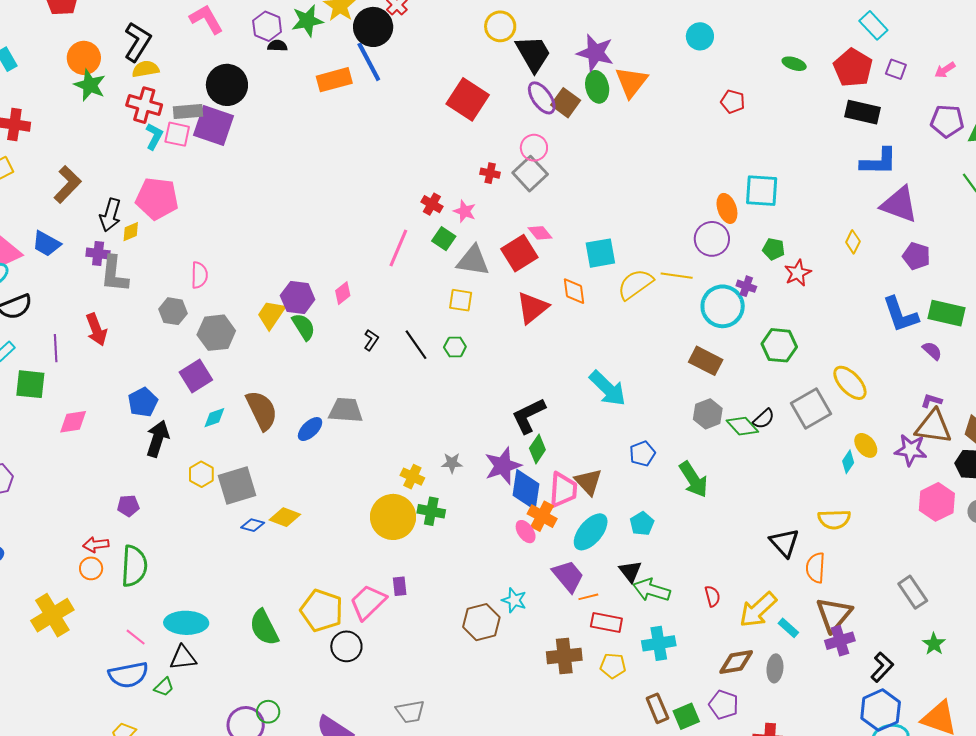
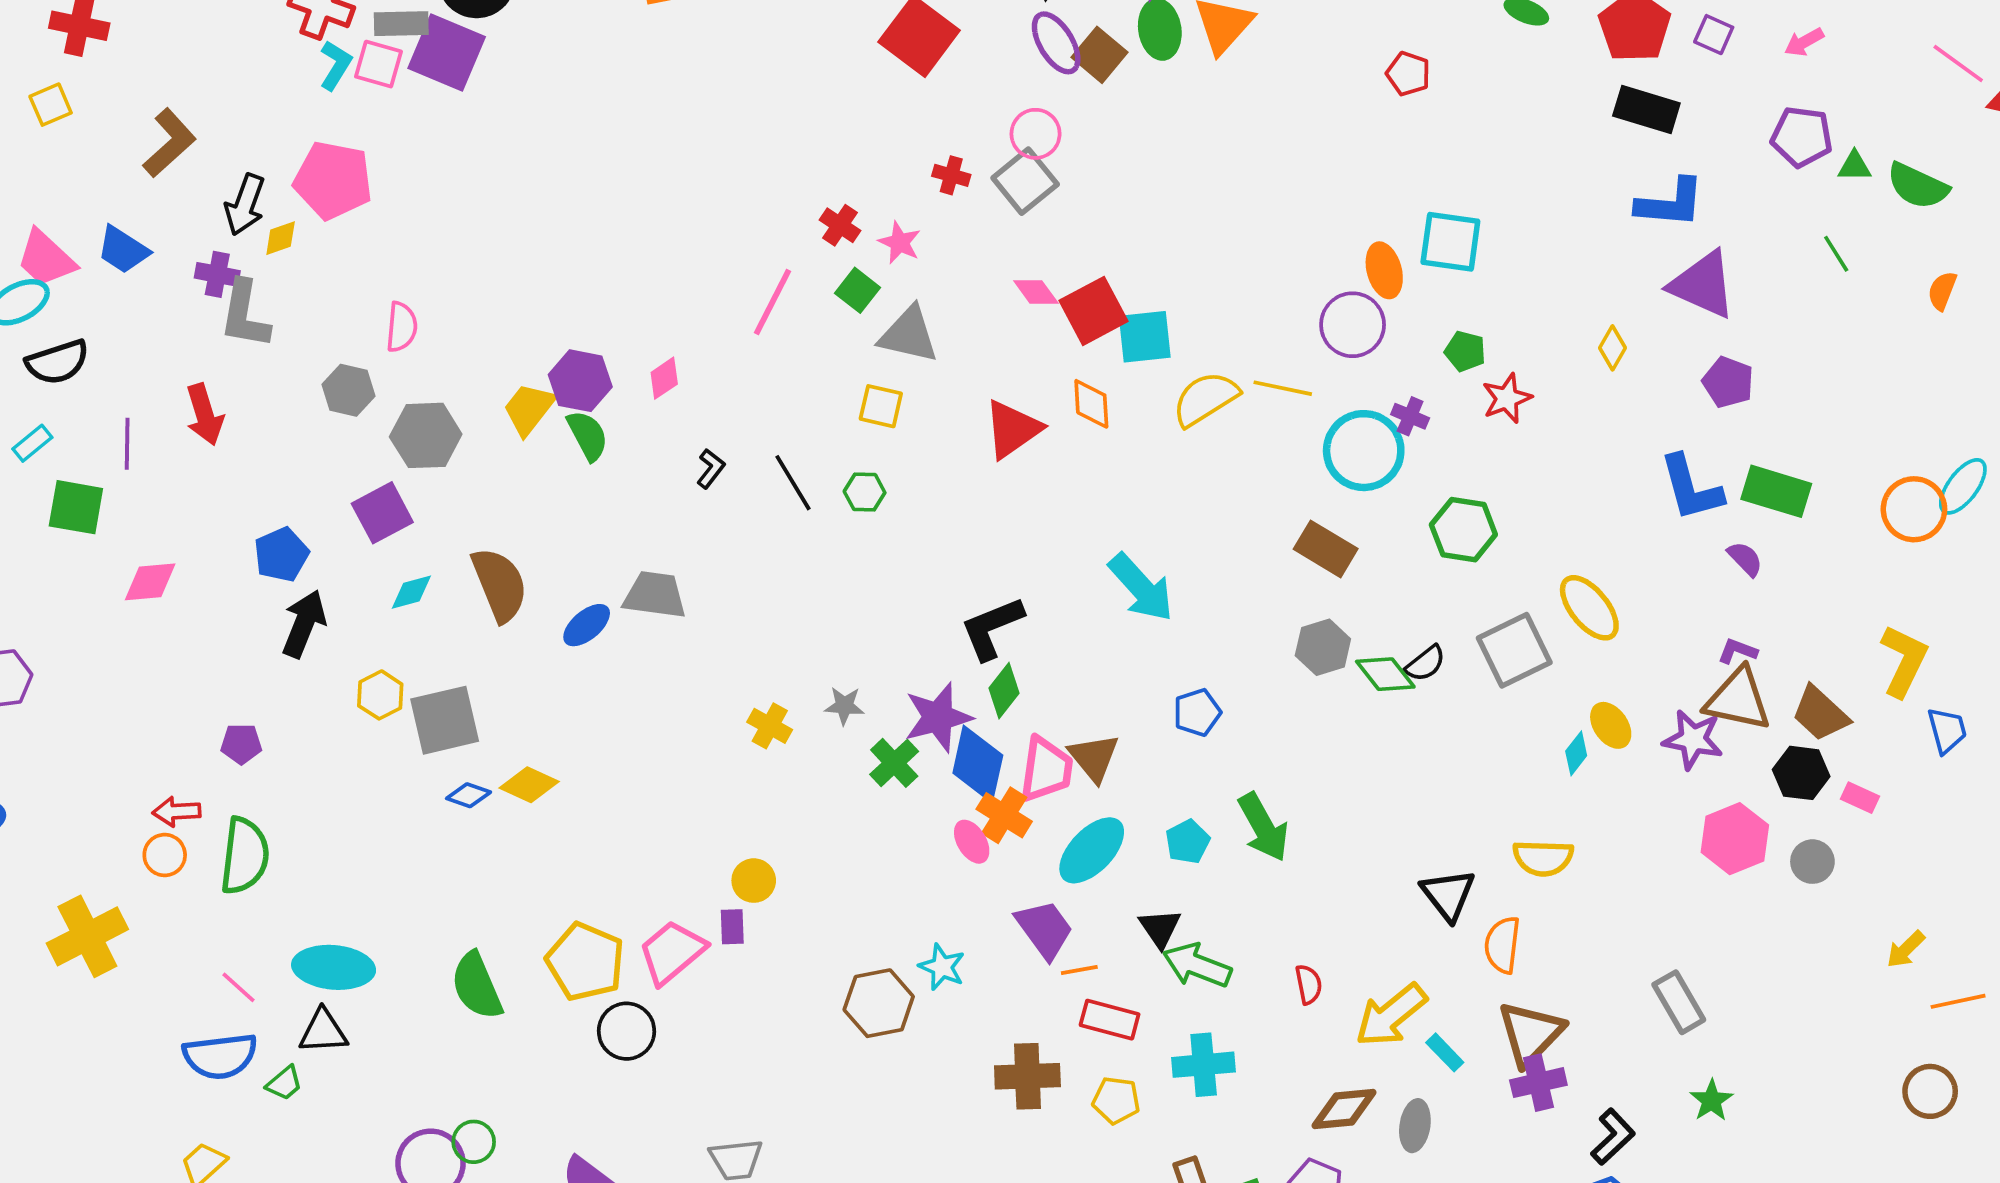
red square: (519, 253) -> (1093, 311), moved
green arrow: (693, 479) -> (1263, 827), moved
green cross: (431, 511) -> (894, 763), moved, turned 32
yellow circle: (393, 517) -> (754, 881), moved, size x0.5

